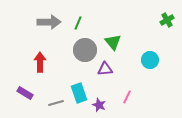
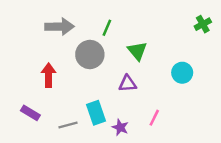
green line: (78, 23) -> (107, 28), moved
gray circle: (85, 50) -> (90, 54), moved

